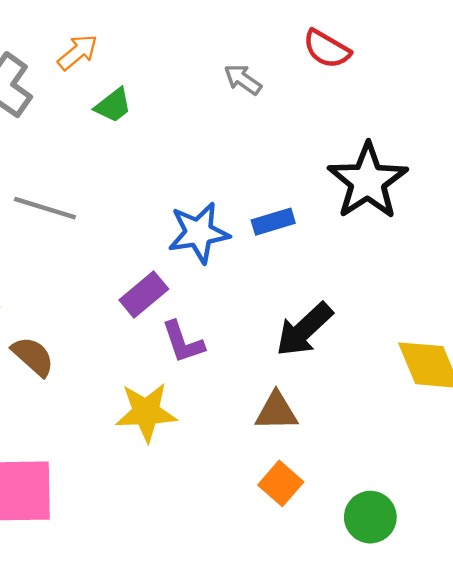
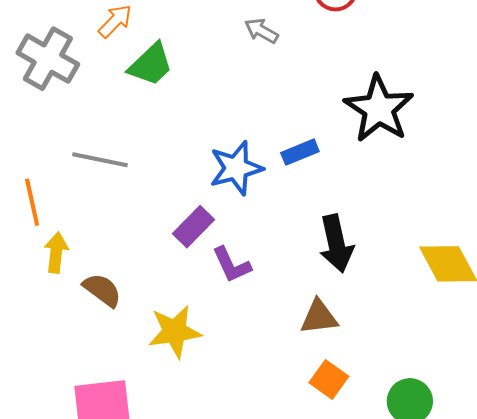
green trapezoid: (113, 105) -> (151, 65), size x1.4
black arrow: (304, 330) -> (336, 243), turned -54
yellow star: (146, 412) -> (175, 331), moved

